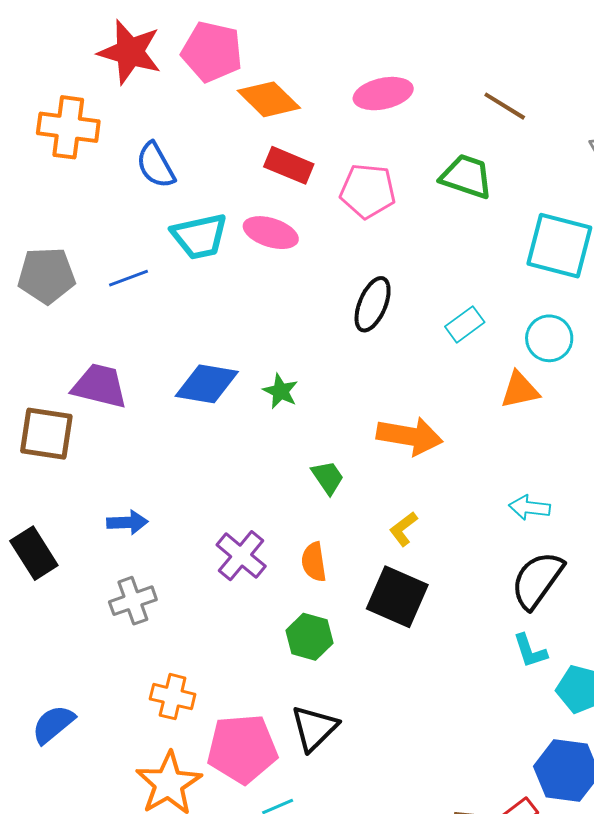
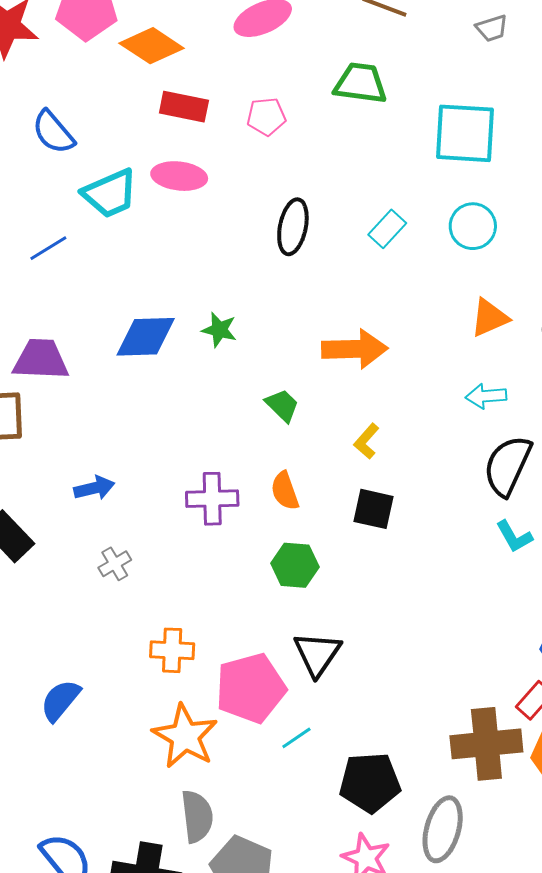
pink pentagon: (368, 191) -> (266, 116), size x0.7
orange triangle: (520, 390) -> (490, 318), moved
purple cross: (241, 556) -> (212, 499), turned -30
black square: (397, 597) -> (374, 509), size x0.7
gray cross: (133, 601) -> (115, 564), size x0.7

